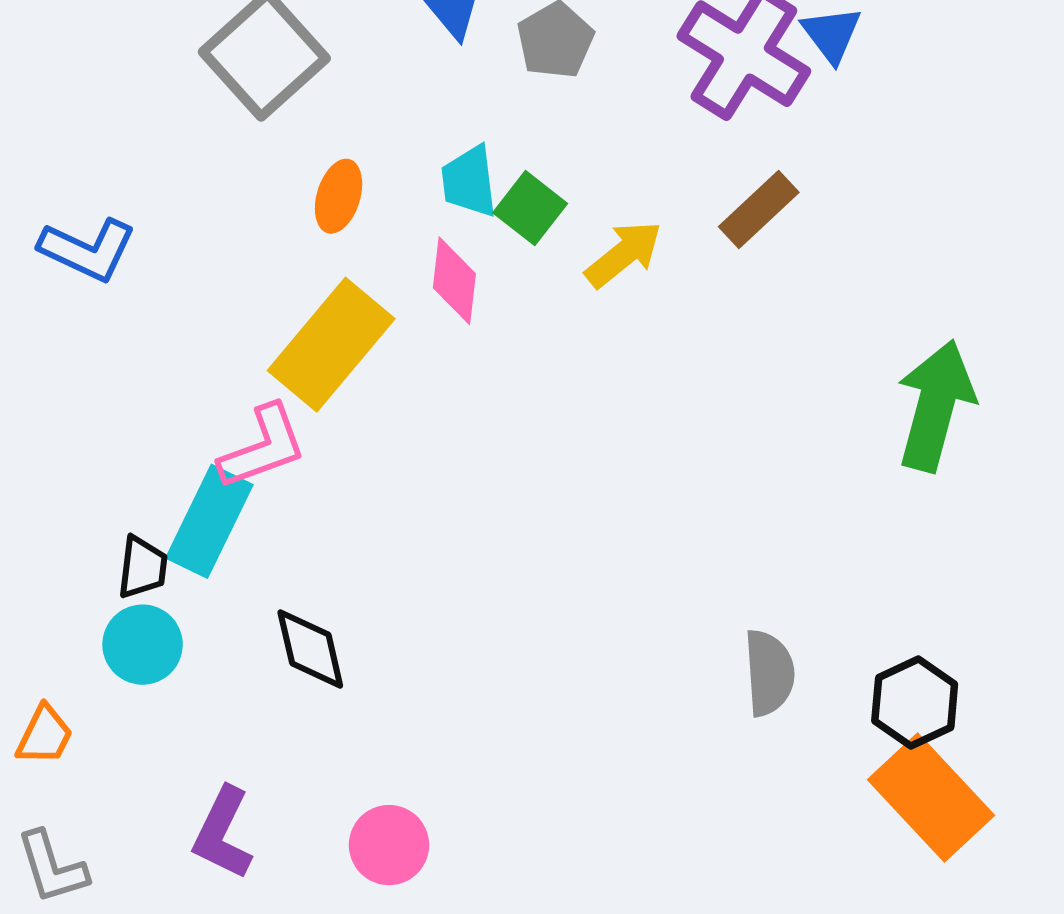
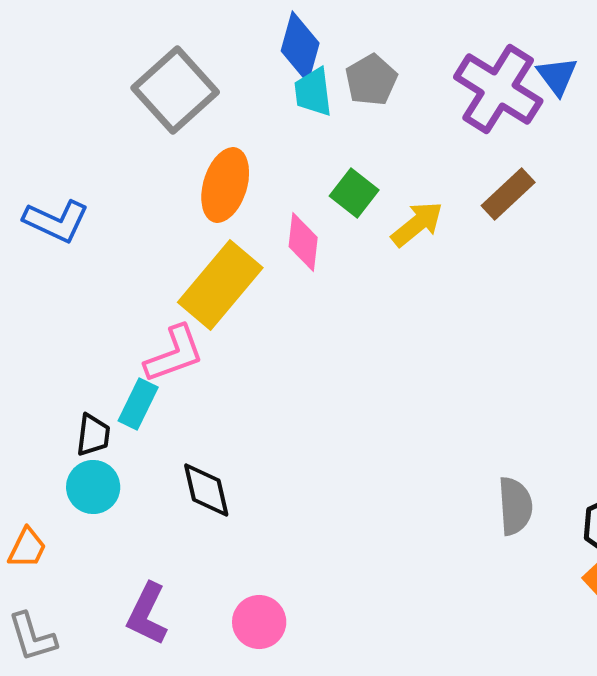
cyan trapezoid: (469, 181) -> (313, 92), moved
orange ellipse: (339, 196) -> (225, 185), size x1.5
cyan rectangle: (209, 521) -> (138, 404), size x0.7

